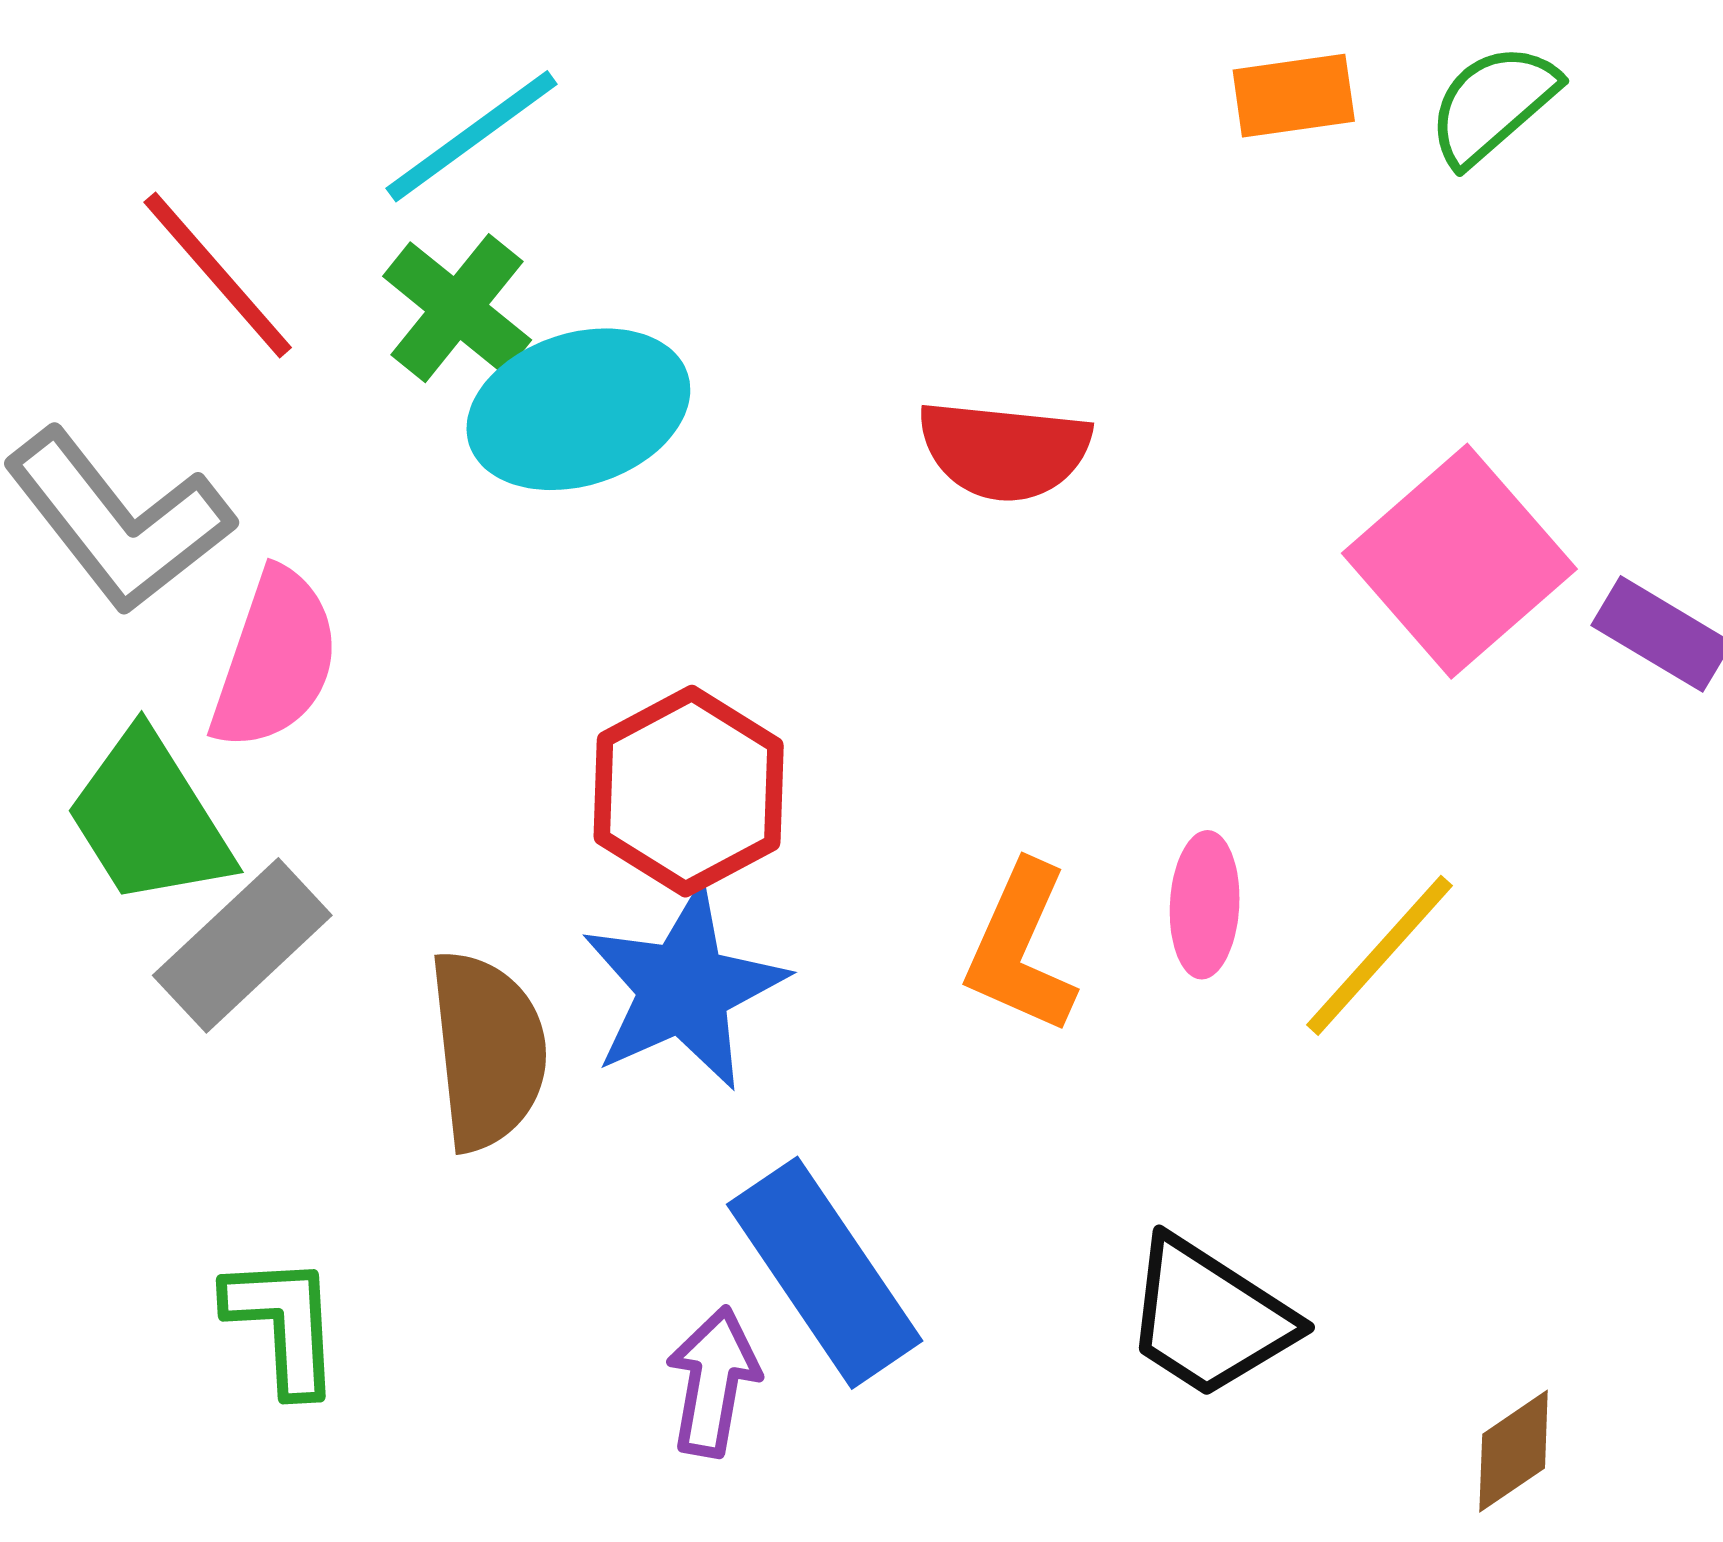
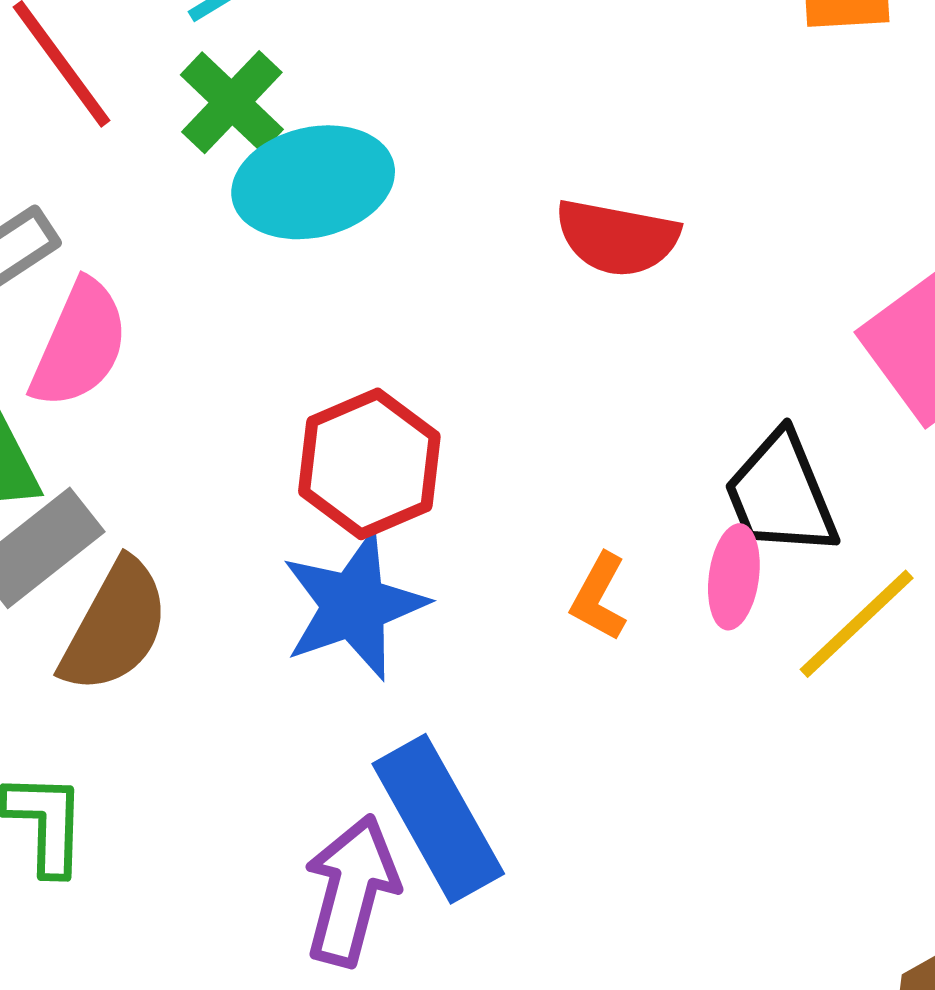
orange L-shape: (1021, 948) -> (599, 597), size x0.7
brown semicircle: (488, 1050) -> (115, 626), moved, turned 30
black trapezoid: (1209, 1318) -> (781, 494), moved, turned 30
purple arrow: (713, 1382) -> (351, 890), size x1.4

